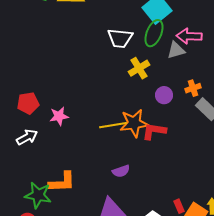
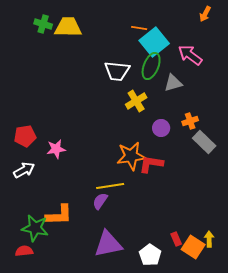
pink arrow: (189, 36) -> (190, 55), moved, turned 35
yellow line: (113, 125) -> (110, 186), moved
purple semicircle: (121, 171) -> (100, 201), moved, turned 144

